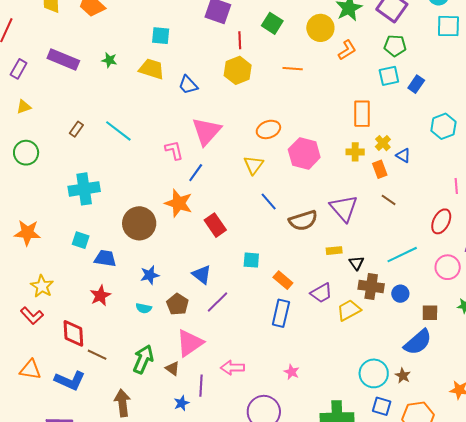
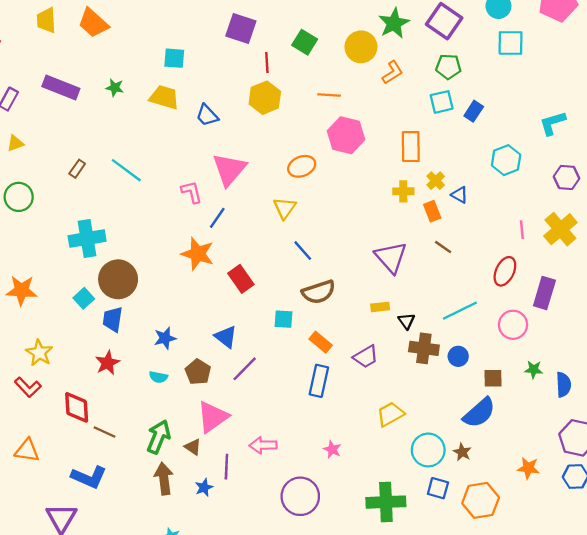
pink hexagon: (304, 153) -> (346, 135), moved
brown semicircle: (303, 220) -> (319, 292), moved
brown circle: (139, 223) -> (118, 279), moved
cyan square: (81, 240) -> (84, 298), turned 30
blue trapezoid: (105, 258) -> (113, 319), turned -90
yellow trapezoid: (349, 310) -> (390, 414), moved
blue L-shape: (70, 380) -> (89, 477), moved
brown arrow: (122, 403) -> (164, 479), moved

